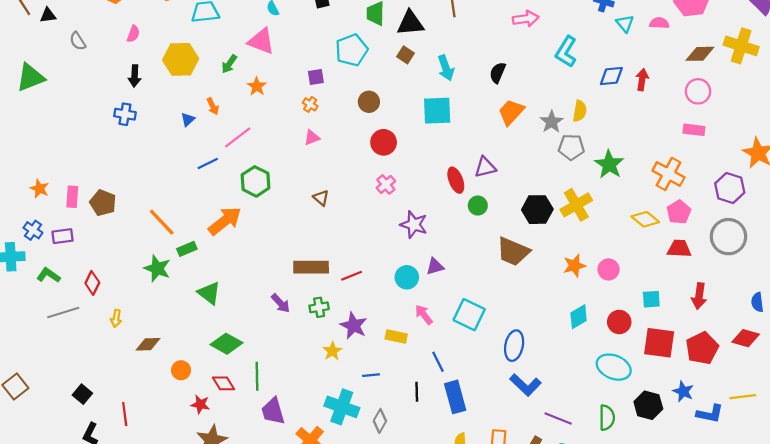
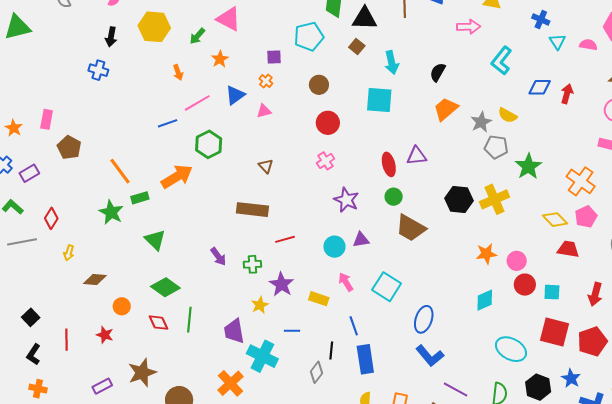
yellow semicircle: (580, 111) -> (508, 115), turned 102
blue triangle: (188, 119) -> (235, 95), moved, size x1.5
pink rectangle: (72, 197) -> (47, 119), moved
green circle: (478, 206) -> (394, 197), moved
purple rectangle: (63, 236) -> (29, 173), turned -30
red trapezoid: (679, 249) -> (568, 249), moved
brown trapezoid: (513, 252) -> (411, 228), moved
brown rectangle: (311, 267) -> (252, 210), moved
red circle: (619, 322) -> (525, 285), moved
red star: (200, 404) -> (105, 335), moved
purple trapezoid: (273, 411) -> (234, 331), moved
gray diamond: (380, 421) -> (316, 372), moved

